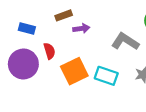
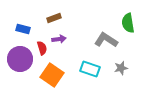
purple arrow: (81, 28) -> (59, 39), moved
orange square: (74, 71) -> (52, 75), moved, turned -30

